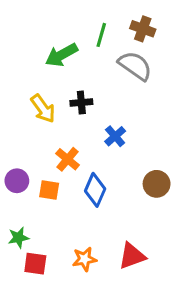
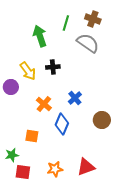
green arrow: (61, 55) -> (40, 36), turned 100
blue cross: (115, 136) -> (75, 98), moved
purple circle: (17, 181) -> (11, 87), moved
orange square: (49, 190) -> (32, 136), moved

